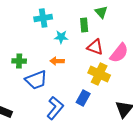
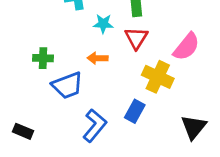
red triangle: (95, 47) -> (136, 38), moved, turned 42

